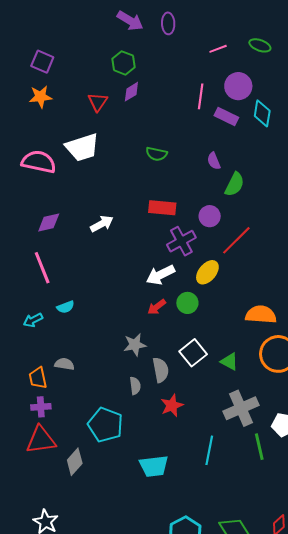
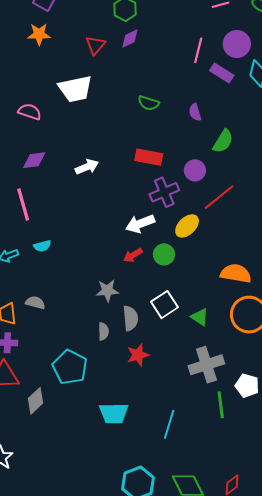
purple semicircle: (214, 161) -> (195, 112), moved
pink semicircle: (39, 162) -> (30, 112), moved, size x0.7
cyan line: (209, 450) -> (169, 424), moved

